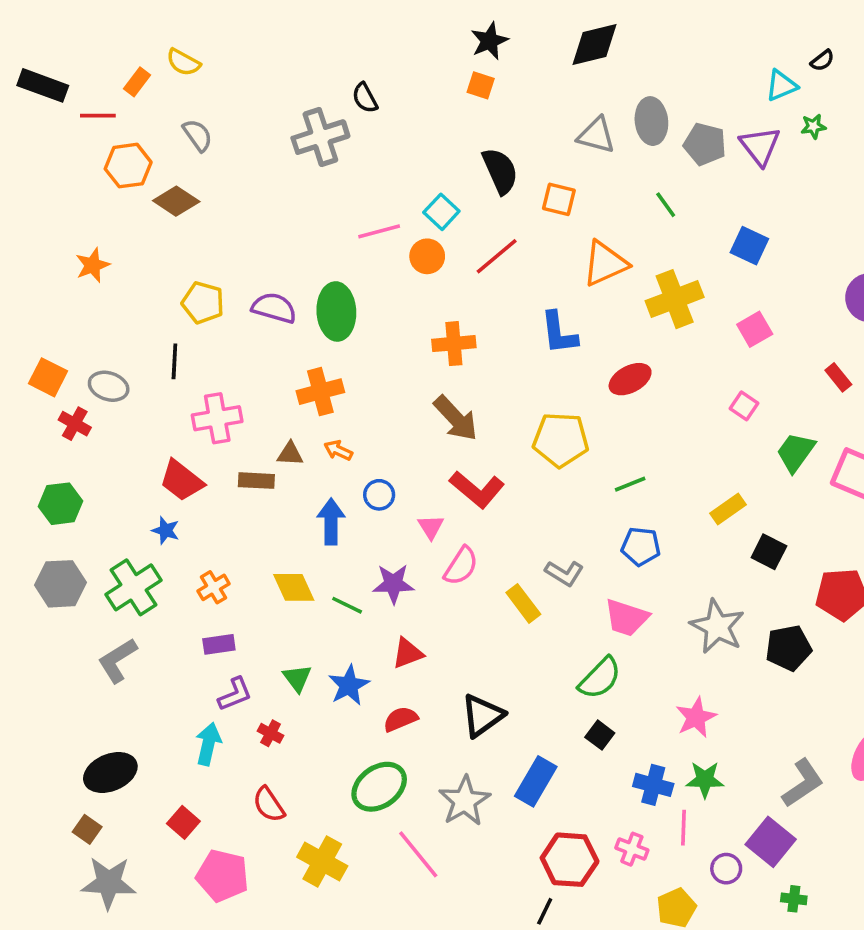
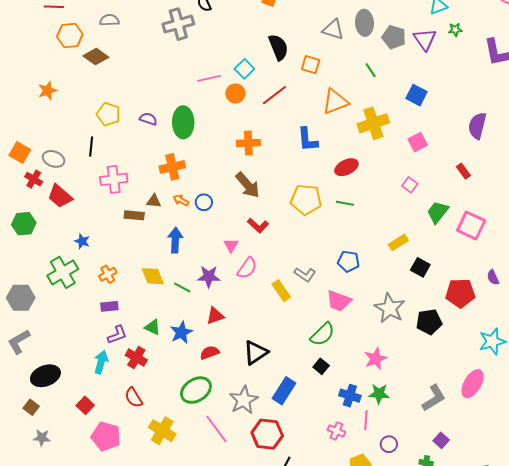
gray semicircle: (198, 135) -> (109, 20), turned -60
purple semicircle: (274, 308) -> (148, 119), size x0.7
red trapezoid: (182, 481) -> (60, 196), moved
green line: (630, 484) -> (345, 203), moved, turned 30
red L-shape: (477, 489) -> (258, 226), size x0.7
blue circle: (379, 495) -> (204, 202), moved
gray hexagon: (61, 584) -> (21, 298), moved
gray L-shape: (117, 660) -> (19, 342), moved
green triangle: (297, 678) -> (153, 327), turned -30
red cross: (271, 733) -> (136, 358), size x1.5
purple square: (771, 842) -> (441, 440), moved, size x0.6
red hexagon: (570, 860) -> (267, 434), moved
gray star: (109, 883) -> (42, 438), size x0.6

